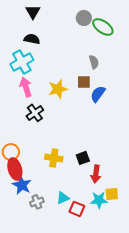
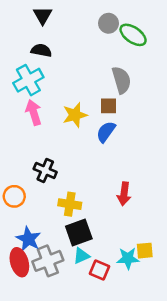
gray semicircle: (94, 62) -> (121, 80), size x1.5
blue semicircle: (98, 94) -> (106, 132), moved
black cross: (35, 113) -> (45, 171), moved, turned -30
black square: (83, 158) -> (79, 233), moved, size x1.5
red ellipse: (15, 169) -> (19, 262), moved
red arrow: (96, 174) -> (124, 194), moved
gray cross: (37, 202) -> (48, 261), size x1.6

